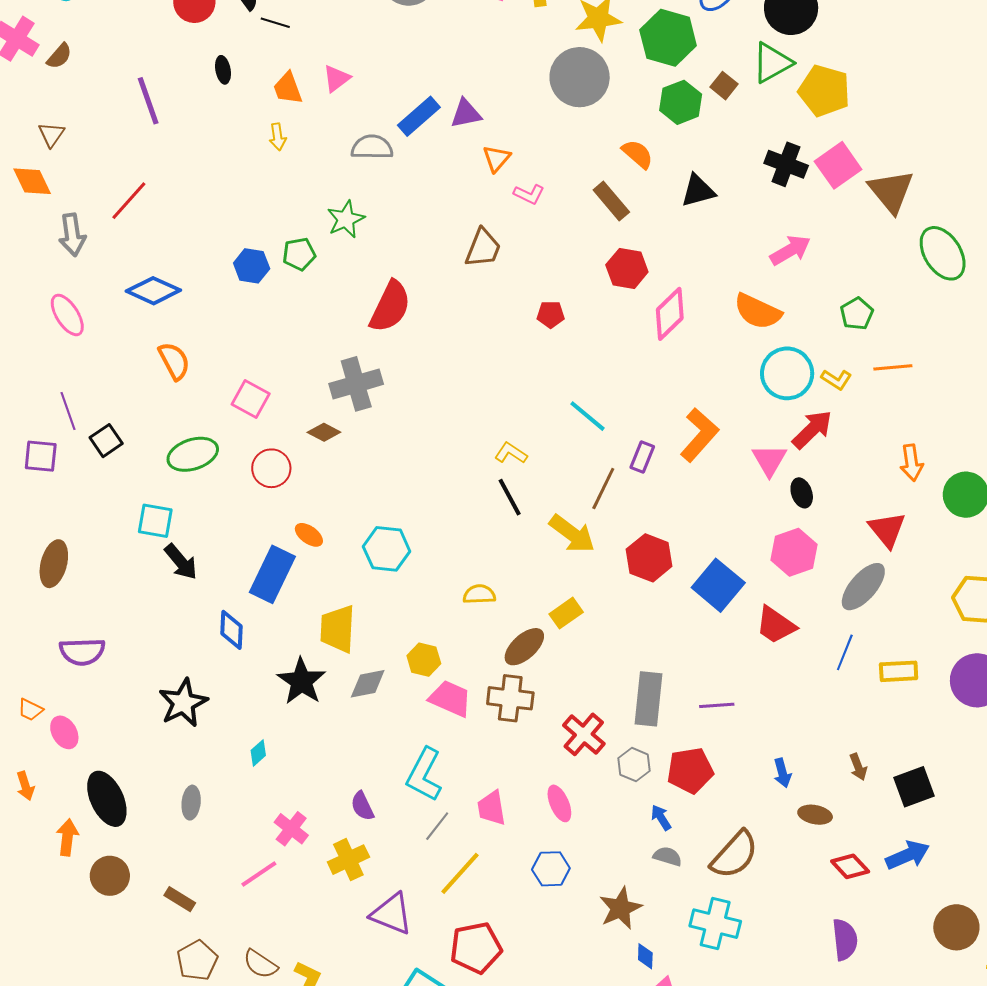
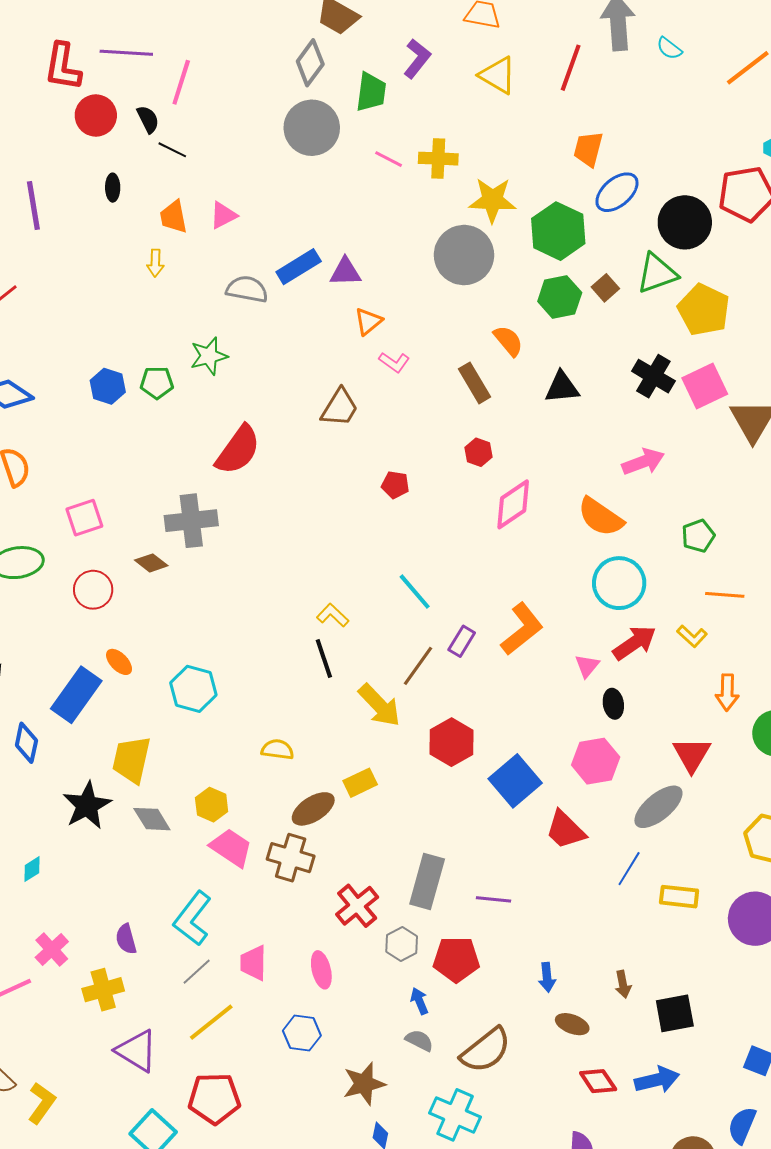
red hexagon: (627, 268) -> (479, 452), size x0.7
yellow L-shape: (836, 380) -> (692, 636), moved
pink square: (251, 399) -> (84, 518), turned 33
pink triangle: (769, 460) -> (587, 666), size x0.7
gray diamond: (368, 684) -> (152, 819), turned 60

